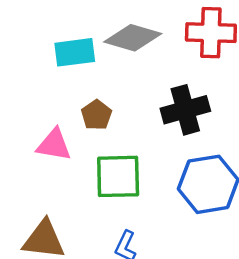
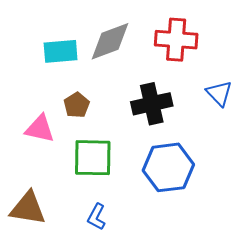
gray diamond: (133, 38) -> (110, 41), turned -39

